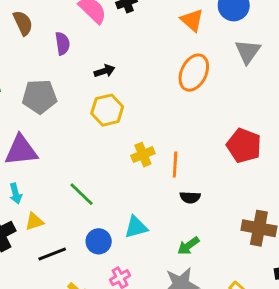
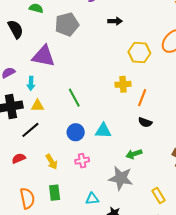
gray pentagon: (39, 97) -> (67, 24), turned -30
yellow hexagon: (107, 110) -> (139, 52), moved
black line: (52, 254) -> (30, 130), moved, turned -36

